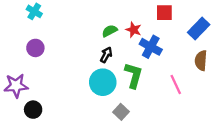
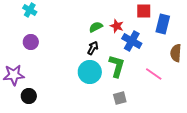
blue rectangle: (199, 29) -> (163, 24), moved, turned -30
pink line: (176, 84) -> (154, 74), turned -30
gray square: (121, 112) -> (120, 98), moved, turned 32

